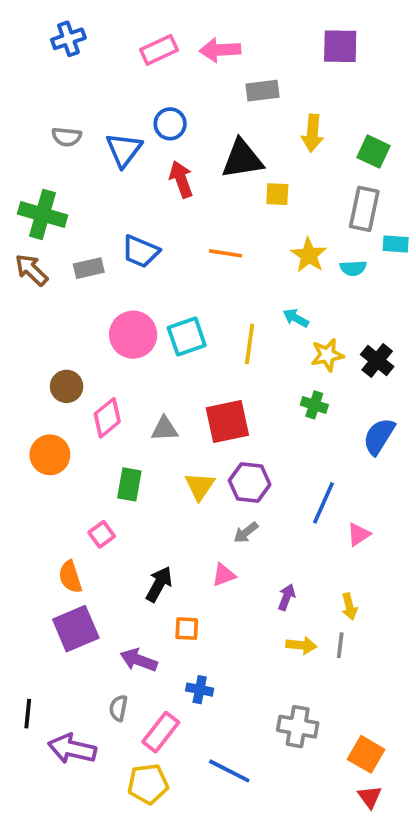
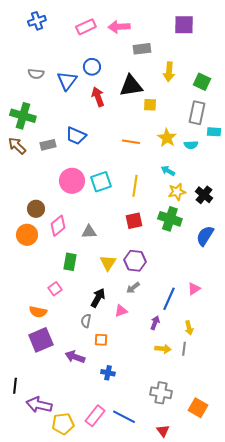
orange line: (226, 253) -> (131, 142), moved
cyan arrow: (296, 318) -> (168, 171), moved
green cross: (314, 405) -> (170, 219), size x1.6
red square: (227, 422) -> (134, 221), moved, size x0.7
orange circle: (50, 455) -> (27, 235), moved
blue line: (324, 503) -> (169, 299), moved
orange semicircle: (70, 577) -> (38, 312), turned -60
black arrow: (159, 584) -> (98, 298), moved
gray semicircle: (118, 708) -> (86, 321), moved
pink rectangle: (161, 732) -> (95, 416), moved
yellow pentagon: (148, 784) -> (63, 424), moved
red triangle: (370, 797) -> (163, 431), moved

